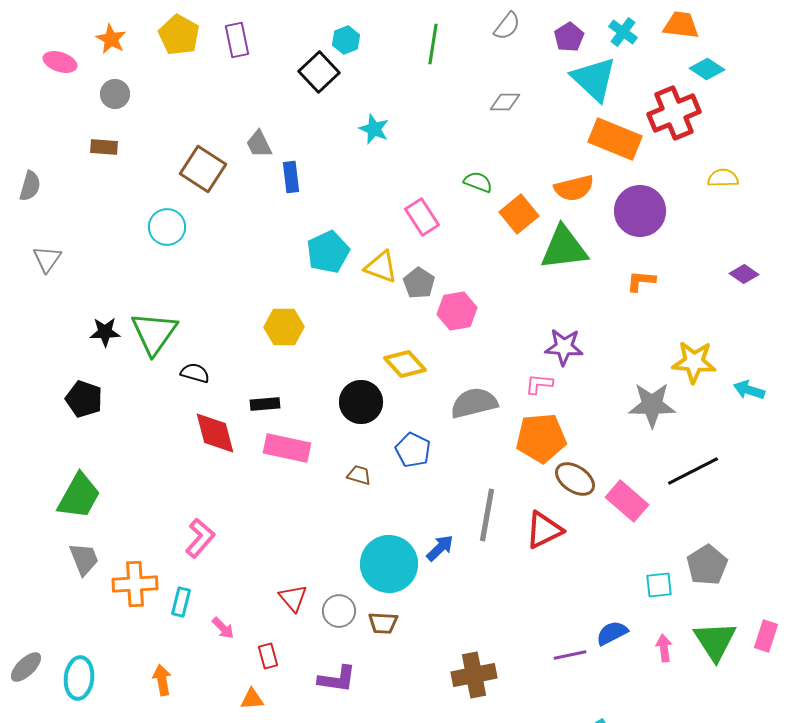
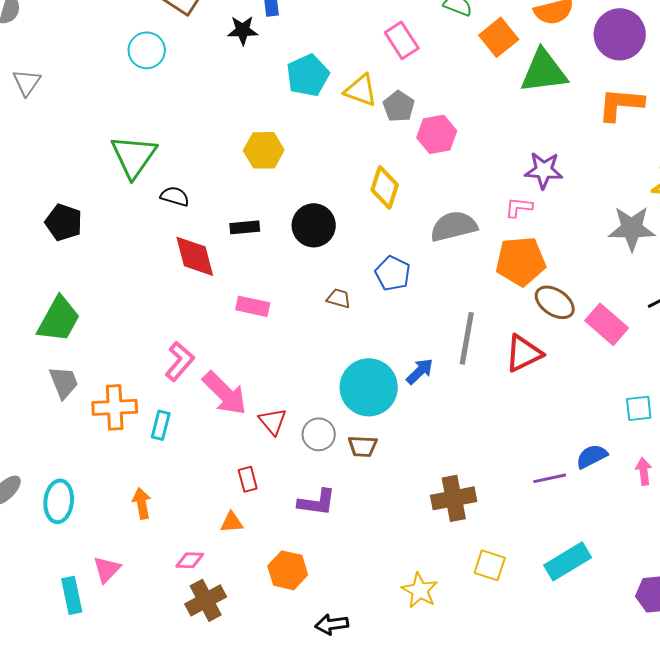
orange L-shape: (641, 281) -> (621, 104), size x1.6
black star: (105, 332) -> (243, 30), moved
yellow diamond: (405, 364) -> (385, 187), turned 60
black circle: (361, 402) -> (314, 225), moved
pink rectangle: (287, 448) -> (253, 306), moved, size x0.7
pink arrow: (223, 628) -> (225, 393), moved, size x2.0

